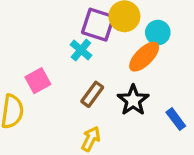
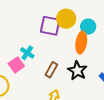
cyan cross: (81, 50) -> (27, 53), moved
orange ellipse: (144, 57) -> (81, 43), turned -30

